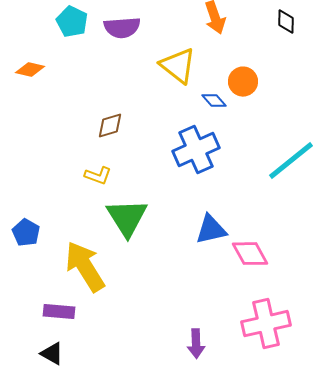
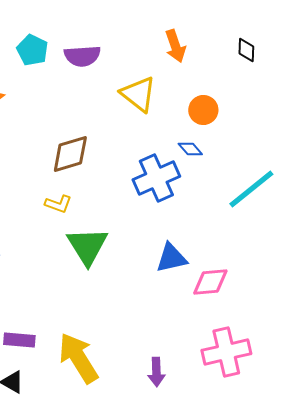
blue diamond: (214, 101) -> (190, 149), moved
brown diamond: (110, 126) -> (70, 154), size x1.5
pink diamond: (250, 254) -> (210, 282), turned -66
yellow arrow: (85, 267) -> (78, 358), moved

